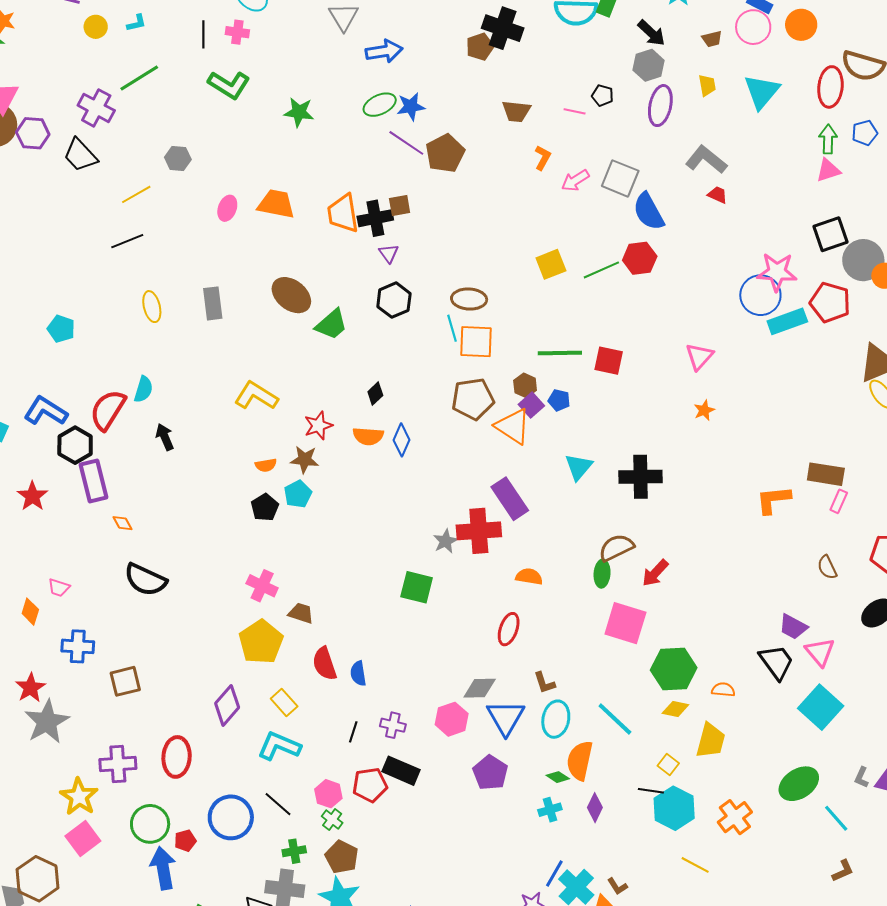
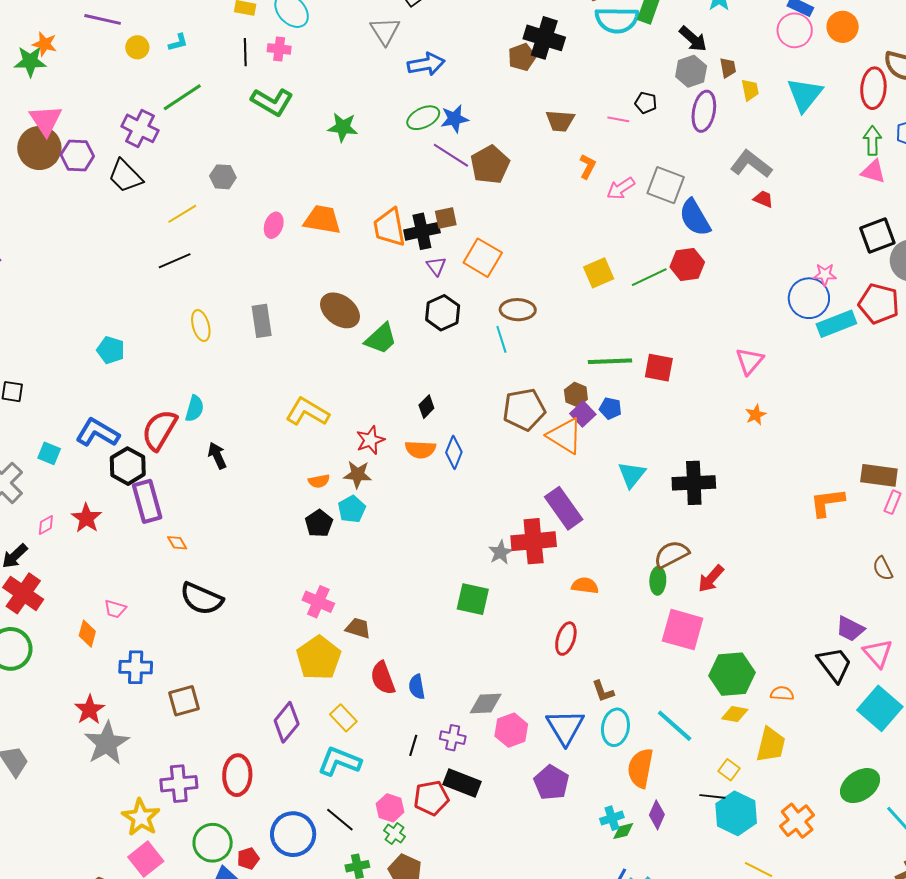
brown trapezoid: (712, 39) -> (728, 68), moved, turned -85
pink triangle: (828, 170) -> (873, 172), turned 36
pink star: (777, 272) -> (825, 275), size x0.6
orange square: (476, 342) -> (483, 258), moved, turned 30
gray diamond: (480, 688) -> (486, 703), moved
green diamond: (558, 777) -> (623, 831), moved, turned -45

